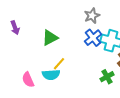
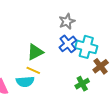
green triangle: (50, 38) -> (35, 52), moved
yellow line: (59, 64) -> (33, 70), turned 72

